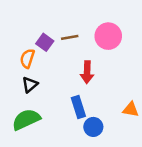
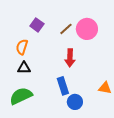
brown line: (70, 37) -> (66, 29), moved, turned -32
purple square: (45, 42) -> (37, 25), moved
black triangle: (30, 85) -> (24, 68), turned 40

